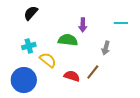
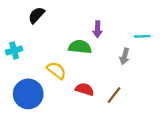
cyan line: (121, 23) -> (142, 36), moved
cyan cross: (29, 46) -> (14, 50), moved
brown line: (93, 72) -> (114, 95), moved

